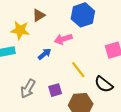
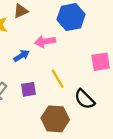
purple square: (55, 90) -> (29, 89), moved

